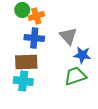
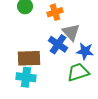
orange cross: (36, 16) -> (55, 12), moved
blue cross: (34, 38) -> (58, 44), moved, turned 30

